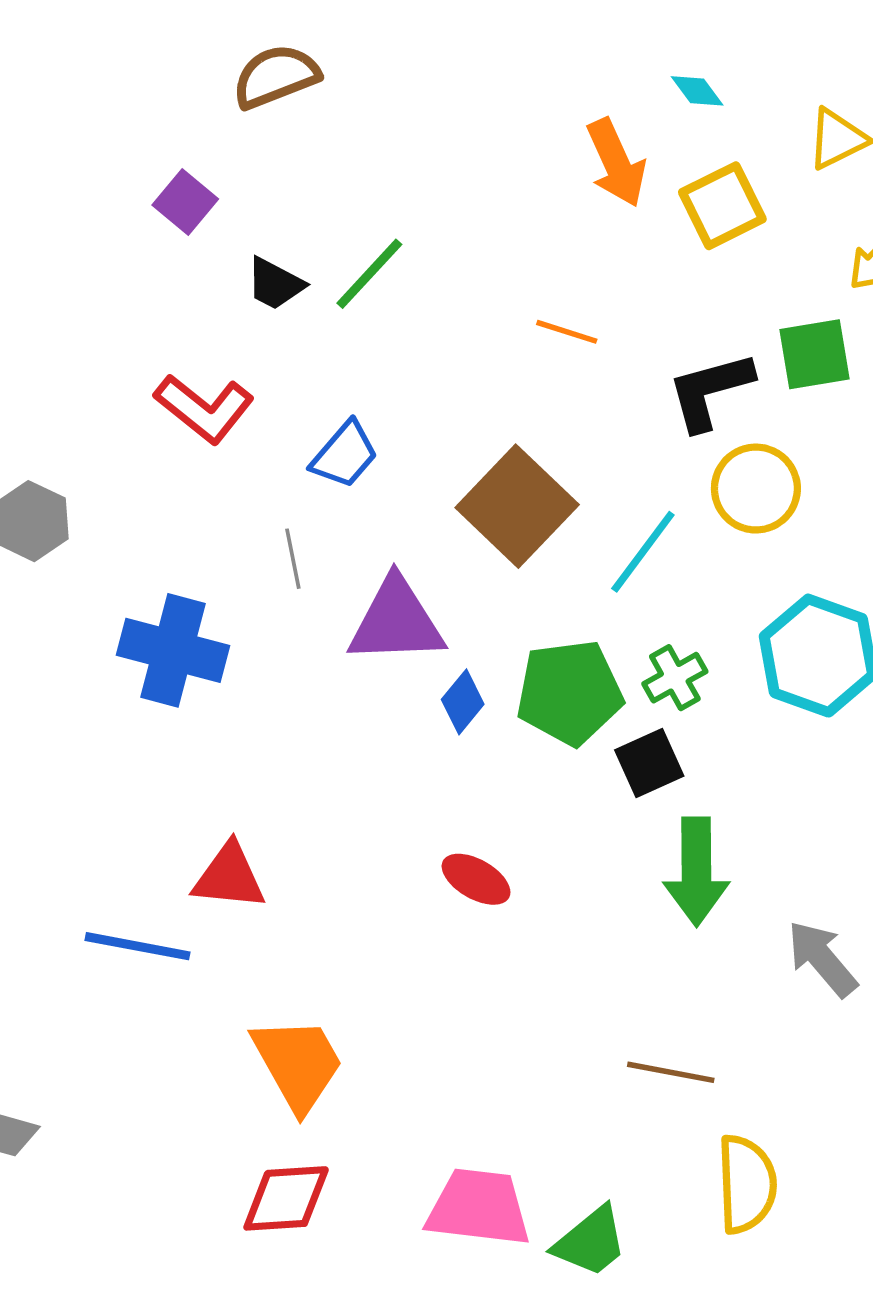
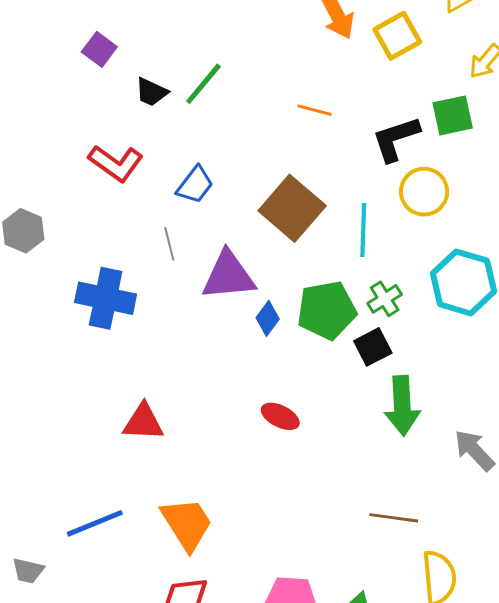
cyan line: (643, 552) -> (363, 230), turned -32
blue line: (137, 946) -> (95, 523), moved, turned -30

